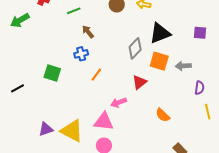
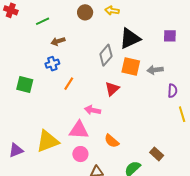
brown arrow: (88, 32) -> (58, 41), turned -64
pink arrow: (119, 102) -> (93, 110), turned 35
orange semicircle: (163, 115) -> (112, 141), moved
purple triangle: (46, 129) -> (16, 150), moved
yellow triangle: (72, 131) -> (48, 141), turned -45

